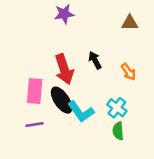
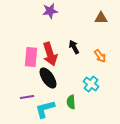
pink rectangle: (35, 91) -> (31, 57), moved
cyan L-shape: (81, 112) -> (45, 109), moved, turned 110
green semicircle: (118, 131) -> (71, 102), moved

